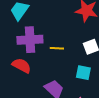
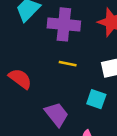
purple cross: (30, 40) -> (64, 24), moved

